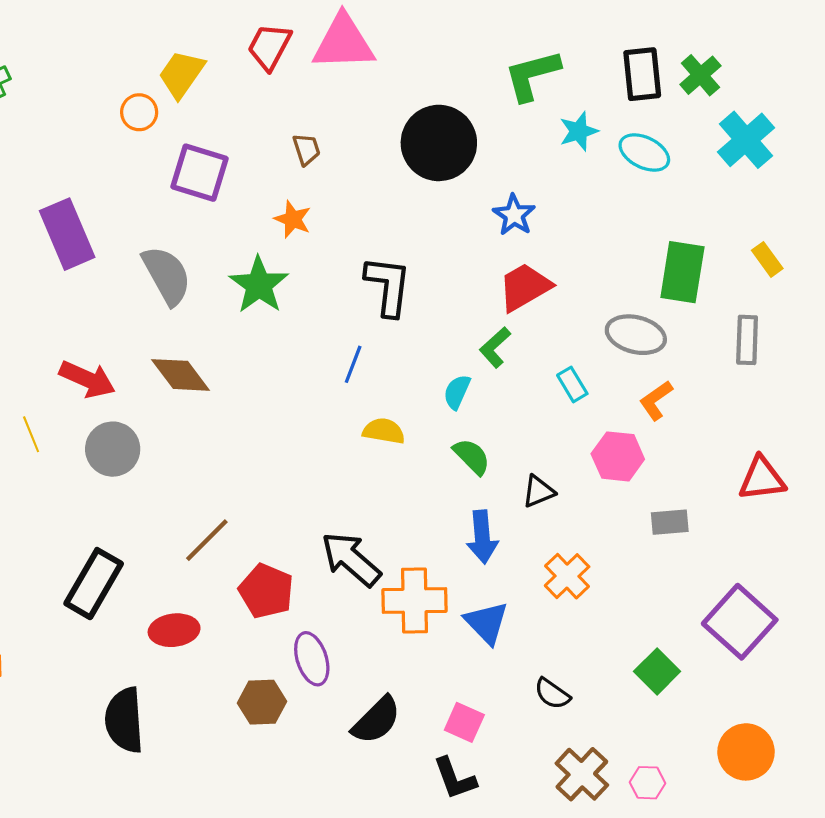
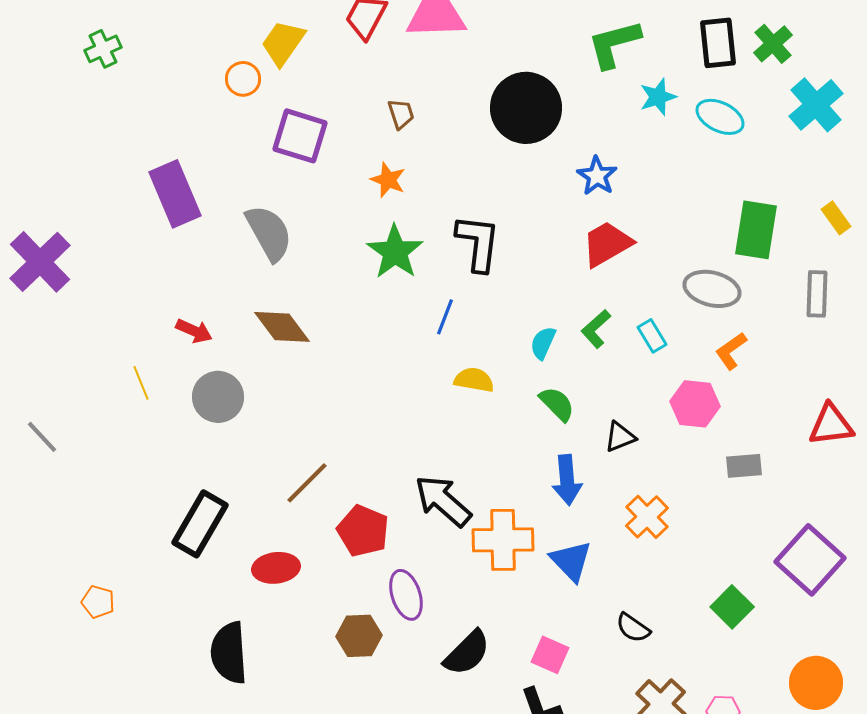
green star: (259, 285) -> (395, 252), moved
green L-shape: (495, 347) -> (596, 329), moved
red arrow: (87, 379) -> (194, 331), size x0.7

